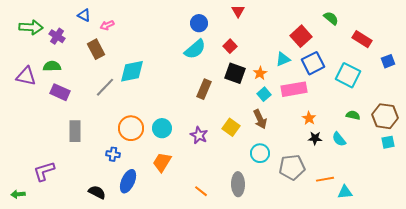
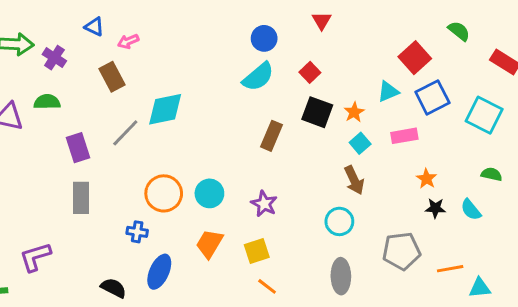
pink rectangle: (294, 89) -> (404, 136), size x0.7
purple rectangle: (60, 92) -> (78, 148), moved, turned 48
yellow square: (231, 127) -> (257, 251), moved, turned 36
cyan circle: (260, 153) -> (339, 221), moved
gray ellipse: (238, 184) -> (341, 276), moved

